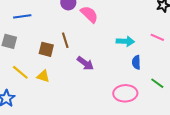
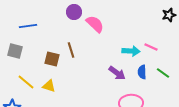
pink line: (157, 37) -> (151, 47), moved
purple arrow: (85, 63) -> (117, 73), moved
green line: (157, 83) -> (163, 73), moved

